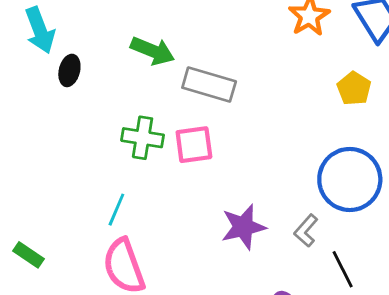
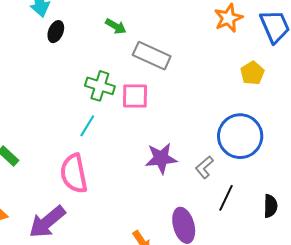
green arrow: (153, 51) -> (116, 26), size x0.7
cyan line: (116, 210) -> (87, 126), moved
black line: (343, 269) -> (226, 198), turned 44

